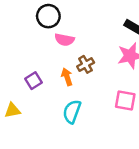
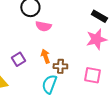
brown cross: (86, 64) -> (60, 66), moved, turned 32

